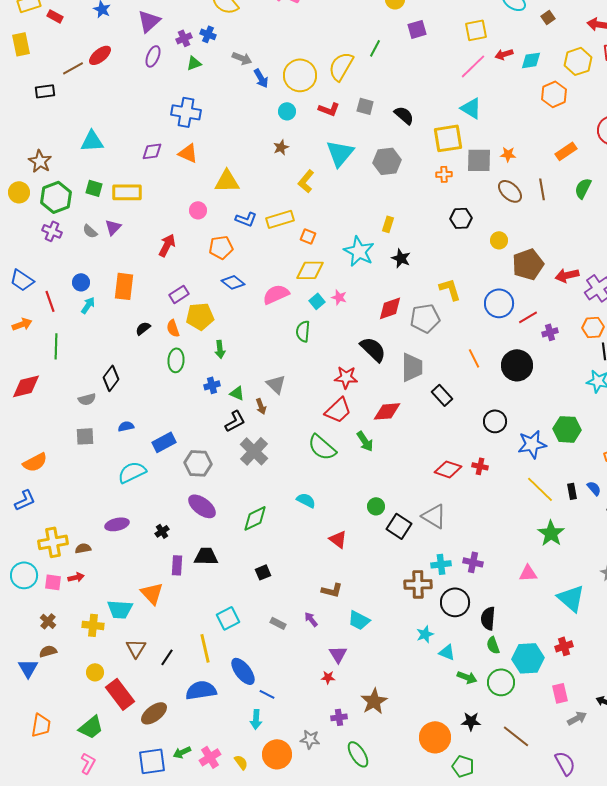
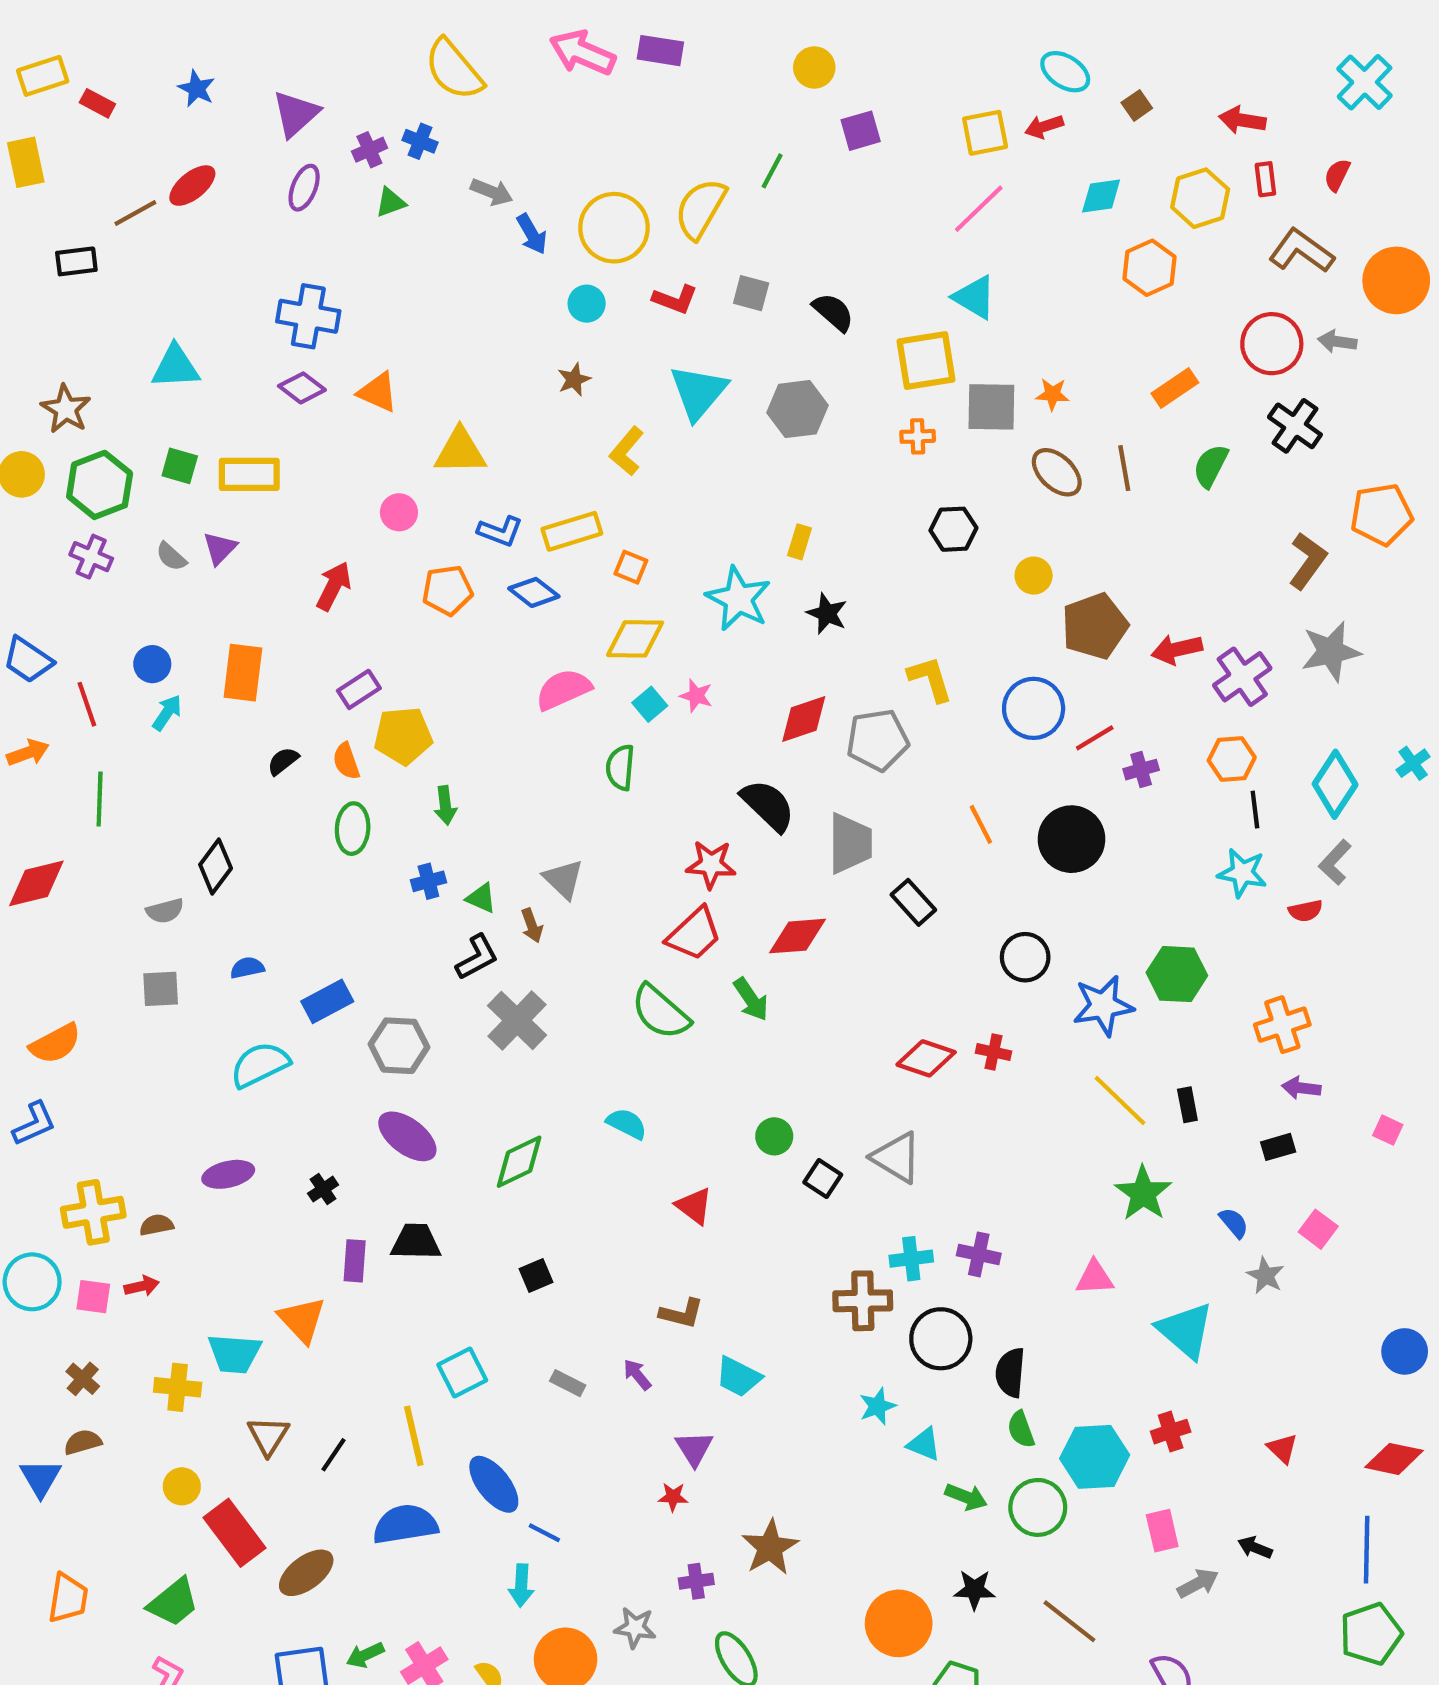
red arrow: (504, 54) -> (1044, 127), moved
blue cross: (186, 112) -> (308, 316), moved
purple diamond: (152, 151) -> (302, 388), turned 45
blue diamond: (233, 282) -> (534, 592), moved
blue semicircle: (594, 488) -> (1234, 1223), moved
black square: (399, 526) -> (823, 1179), size x0.7

